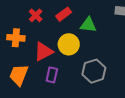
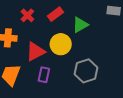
green triangle: (88, 25) -> (80, 25), turned -36

